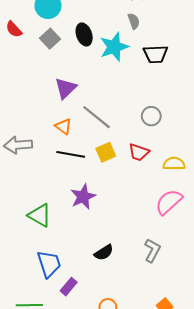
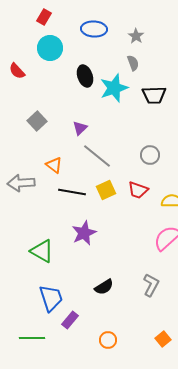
gray square: (50, 39) -> (37, 121), moved
purple triangle: (66, 88) -> (80, 128), moved, size x0.7
orange triangle: (63, 126) -> (54, 165), moved

